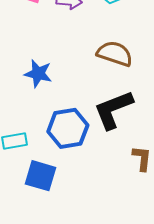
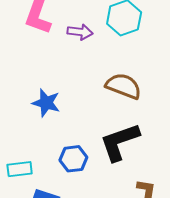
blue hexagon: (68, 128) -> (73, 159), size x0.7

